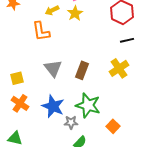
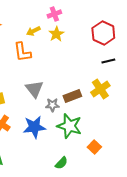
brown rectangle: (82, 70) -> (72, 96), moved, turned 48
blue star: (53, 106) -> (34, 127), turned -30
gray star: (71, 122) -> (52, 105), moved

